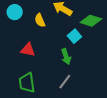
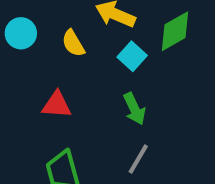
green diamond: (91, 21) -> (175, 31), turned -40
cyan square: (74, 36) -> (132, 56), moved

